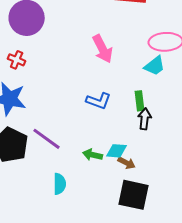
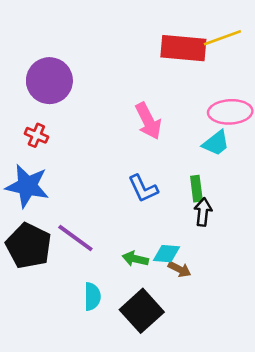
blue L-shape: (99, 101) -> (143, 189), turned 45
black square: (134, 195) -> (142, 311), moved, turned 36

